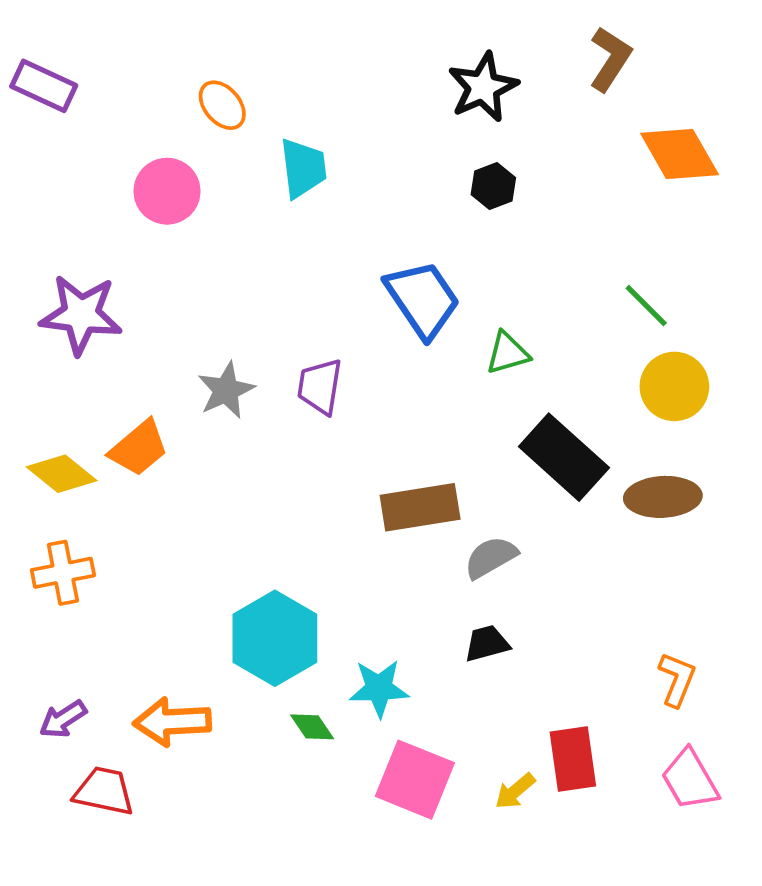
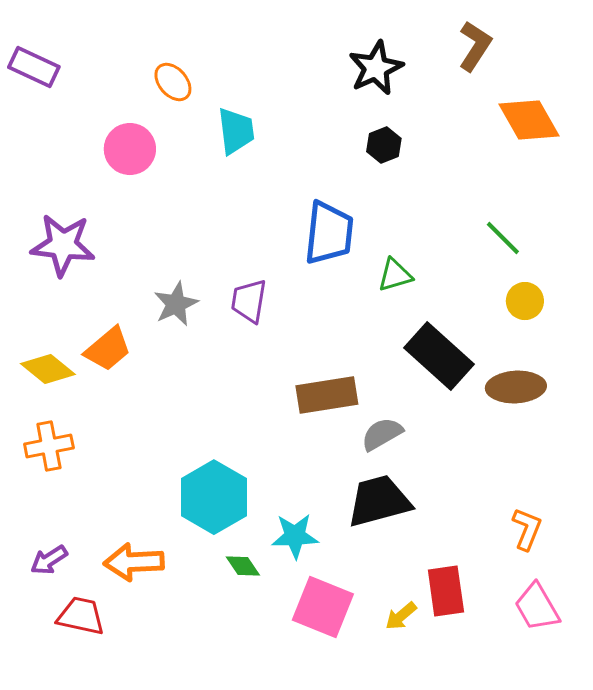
blue trapezoid: (423, 299) -> (329, 233), turned 40
yellow circle: (674, 386) -> (525, 301), size x0.7
black trapezoid: (487, 643) -> (379, 501), size x1.8

